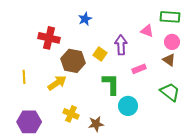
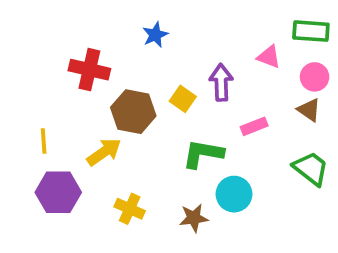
green L-shape: (111, 84) -> (203, 154), turned -80
purple hexagon: (29, 122) -> (58, 192), moved
brown star: (96, 124) -> (194, 218), moved

